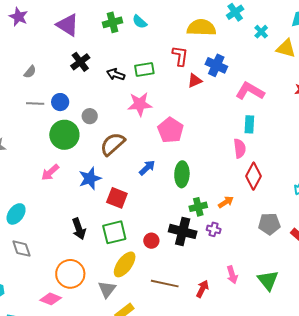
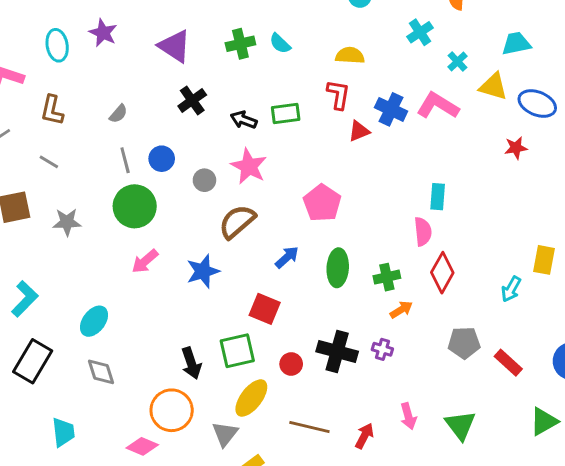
yellow semicircle: (201, 28) -> (350, 55), moved, size x0.7
pink L-shape: (250, 91) -> (438, 106), moved
gray line: (35, 104) -> (125, 160), turned 72
pink star: (140, 104) -> (249, 166), moved, turned 30
green circle: (64, 135) -> (135, 206), moved
red square: (117, 198) -> (265, 309), moved
green cross: (198, 207) -> (387, 277), moved
black arrow: (79, 229) -> (191, 363), moved

